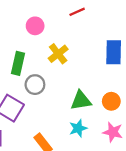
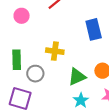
pink circle: (35, 26) -> (22, 16), moved
yellow cross: (58, 54) -> (55, 51), moved, turned -30

